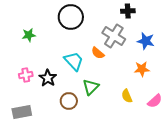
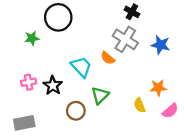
black cross: (128, 11) -> (132, 12), moved, turned 32
black circle: (71, 17) -> (58, 17), moved
orange star: (142, 69) -> (158, 88), moved

